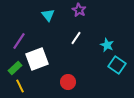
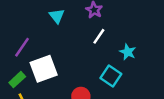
white line: (76, 38) -> (99, 36), moved
cyan square: (117, 65) -> (111, 76), moved

